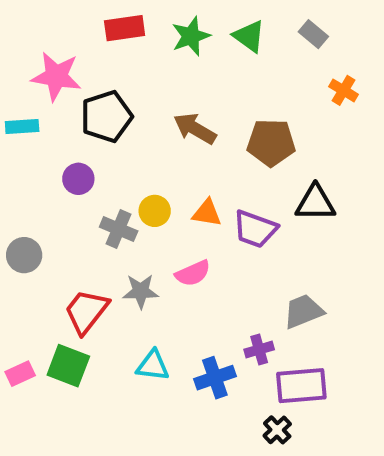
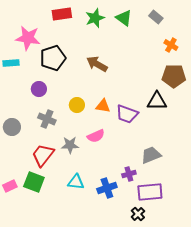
brown pentagon: (271, 143) -> (174, 76), moved
gray cross: (119, 229) -> (47, 119), moved

